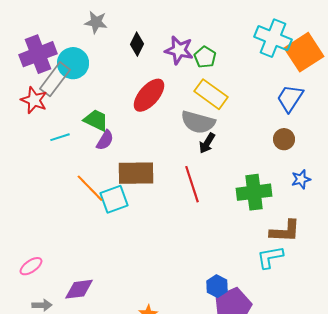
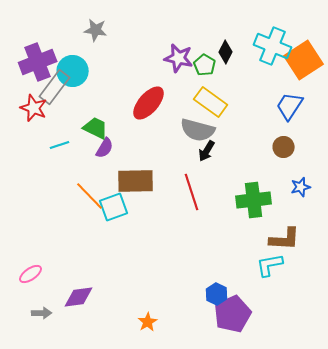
black diamond: (137, 44) -> (226, 52), moved

